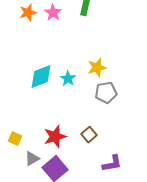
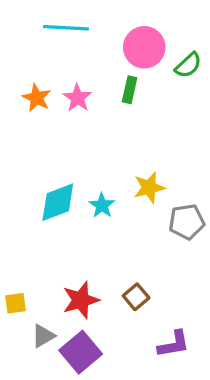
orange star: (28, 13) -> (37, 98), turned -30
gray pentagon: (106, 93) -> (187, 222), moved
yellow square: (15, 139) -> (15, 303), turned -32

